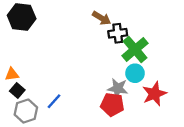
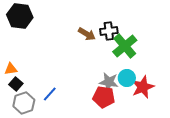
brown arrow: (102, 18) -> (87, 34), moved
cyan circle: (135, 73) -> (127, 78), moved

